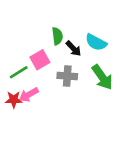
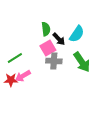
cyan semicircle: (96, 42) -> (77, 34), turned -84
pink square: (40, 60) -> (48, 48), moved

